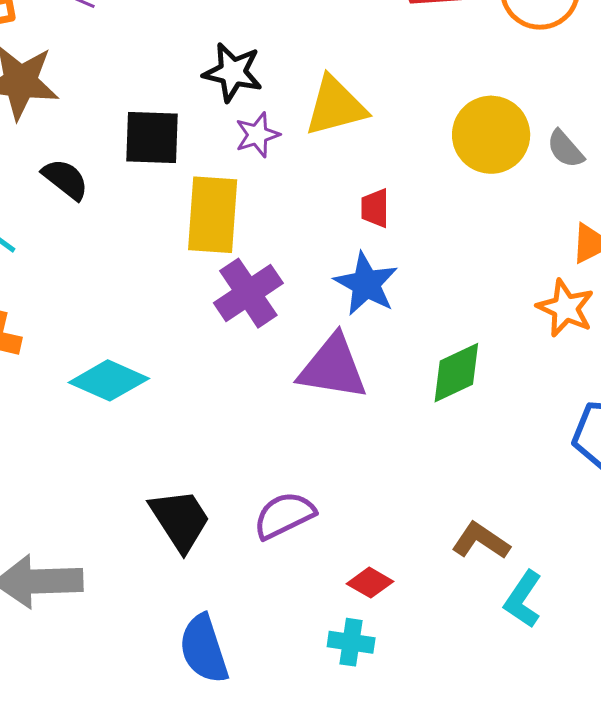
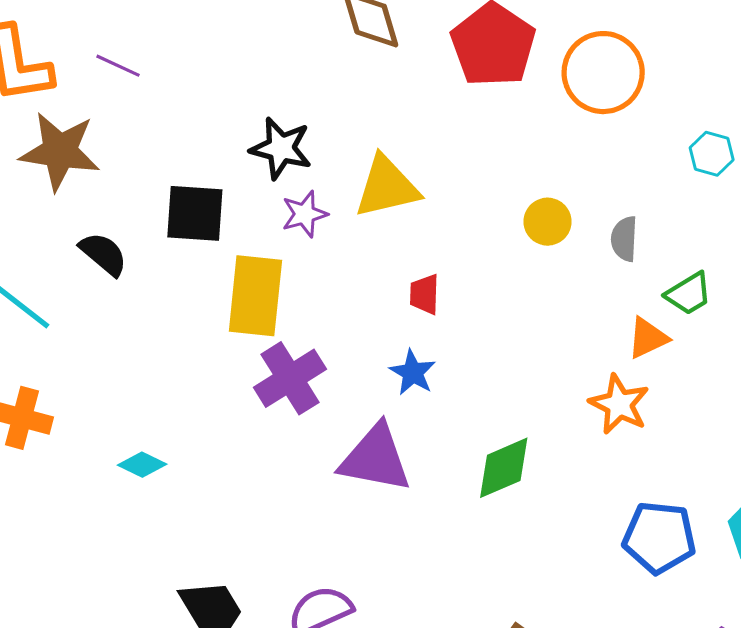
yellow circle: (491, 135) -> (548, 222), size x0.6
gray semicircle: (565, 149) -> (624, 239), turned 42
blue star: (366, 284) -> (413, 373), size x0.7
cyan diamond: (109, 380) -> (142, 465), size x0.6

